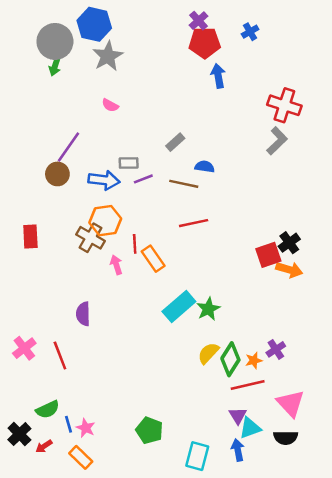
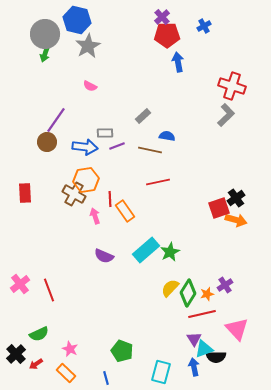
purple semicircle: (83, 314) -> (104, 256), moved, turned -66
blue line: (68, 424) -> (106, 378), moved
black semicircle: (286, 438) -> (216, 357), moved

